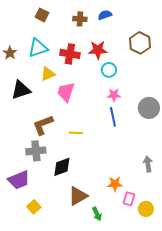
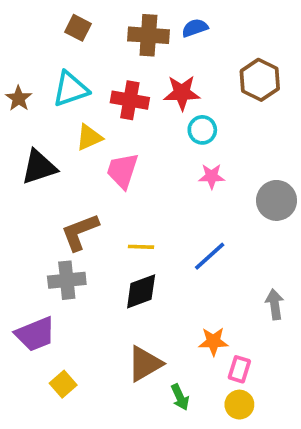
brown cross: (80, 19) -> (148, 35), size x1.5
blue line: (113, 117) -> (210, 256), moved, turned 60
black diamond: (62, 167) -> (141, 291), moved
yellow circle: (146, 209) -> (239, 405), moved

